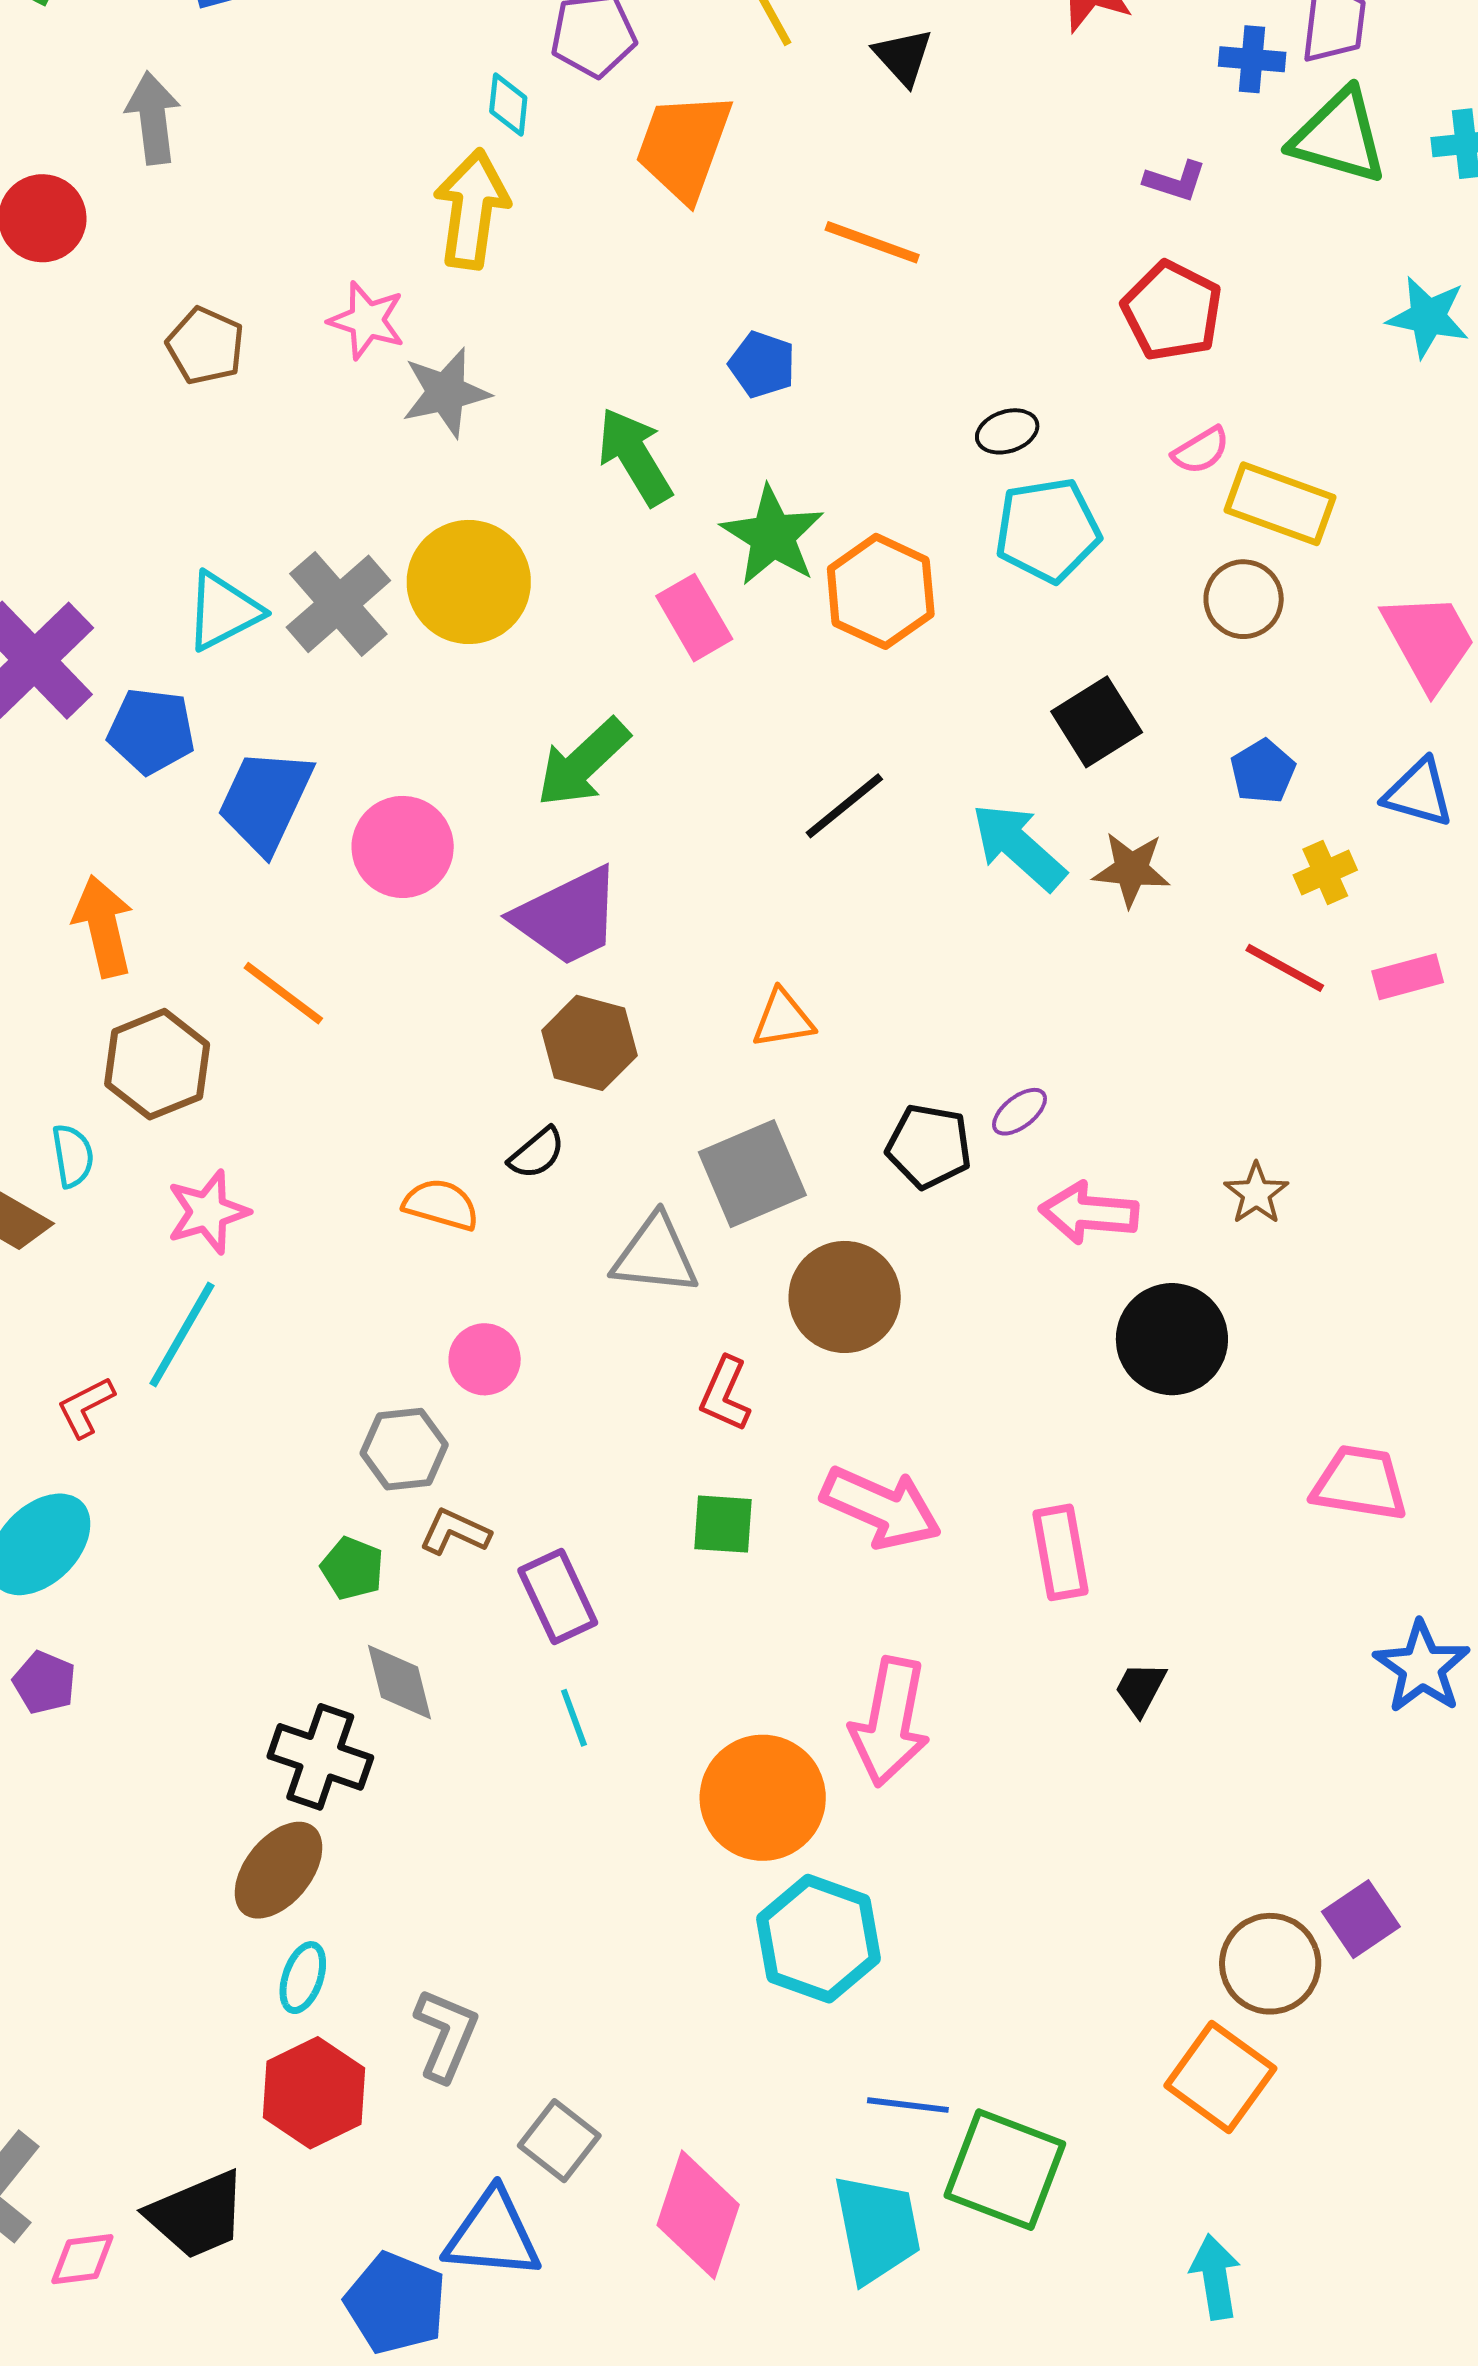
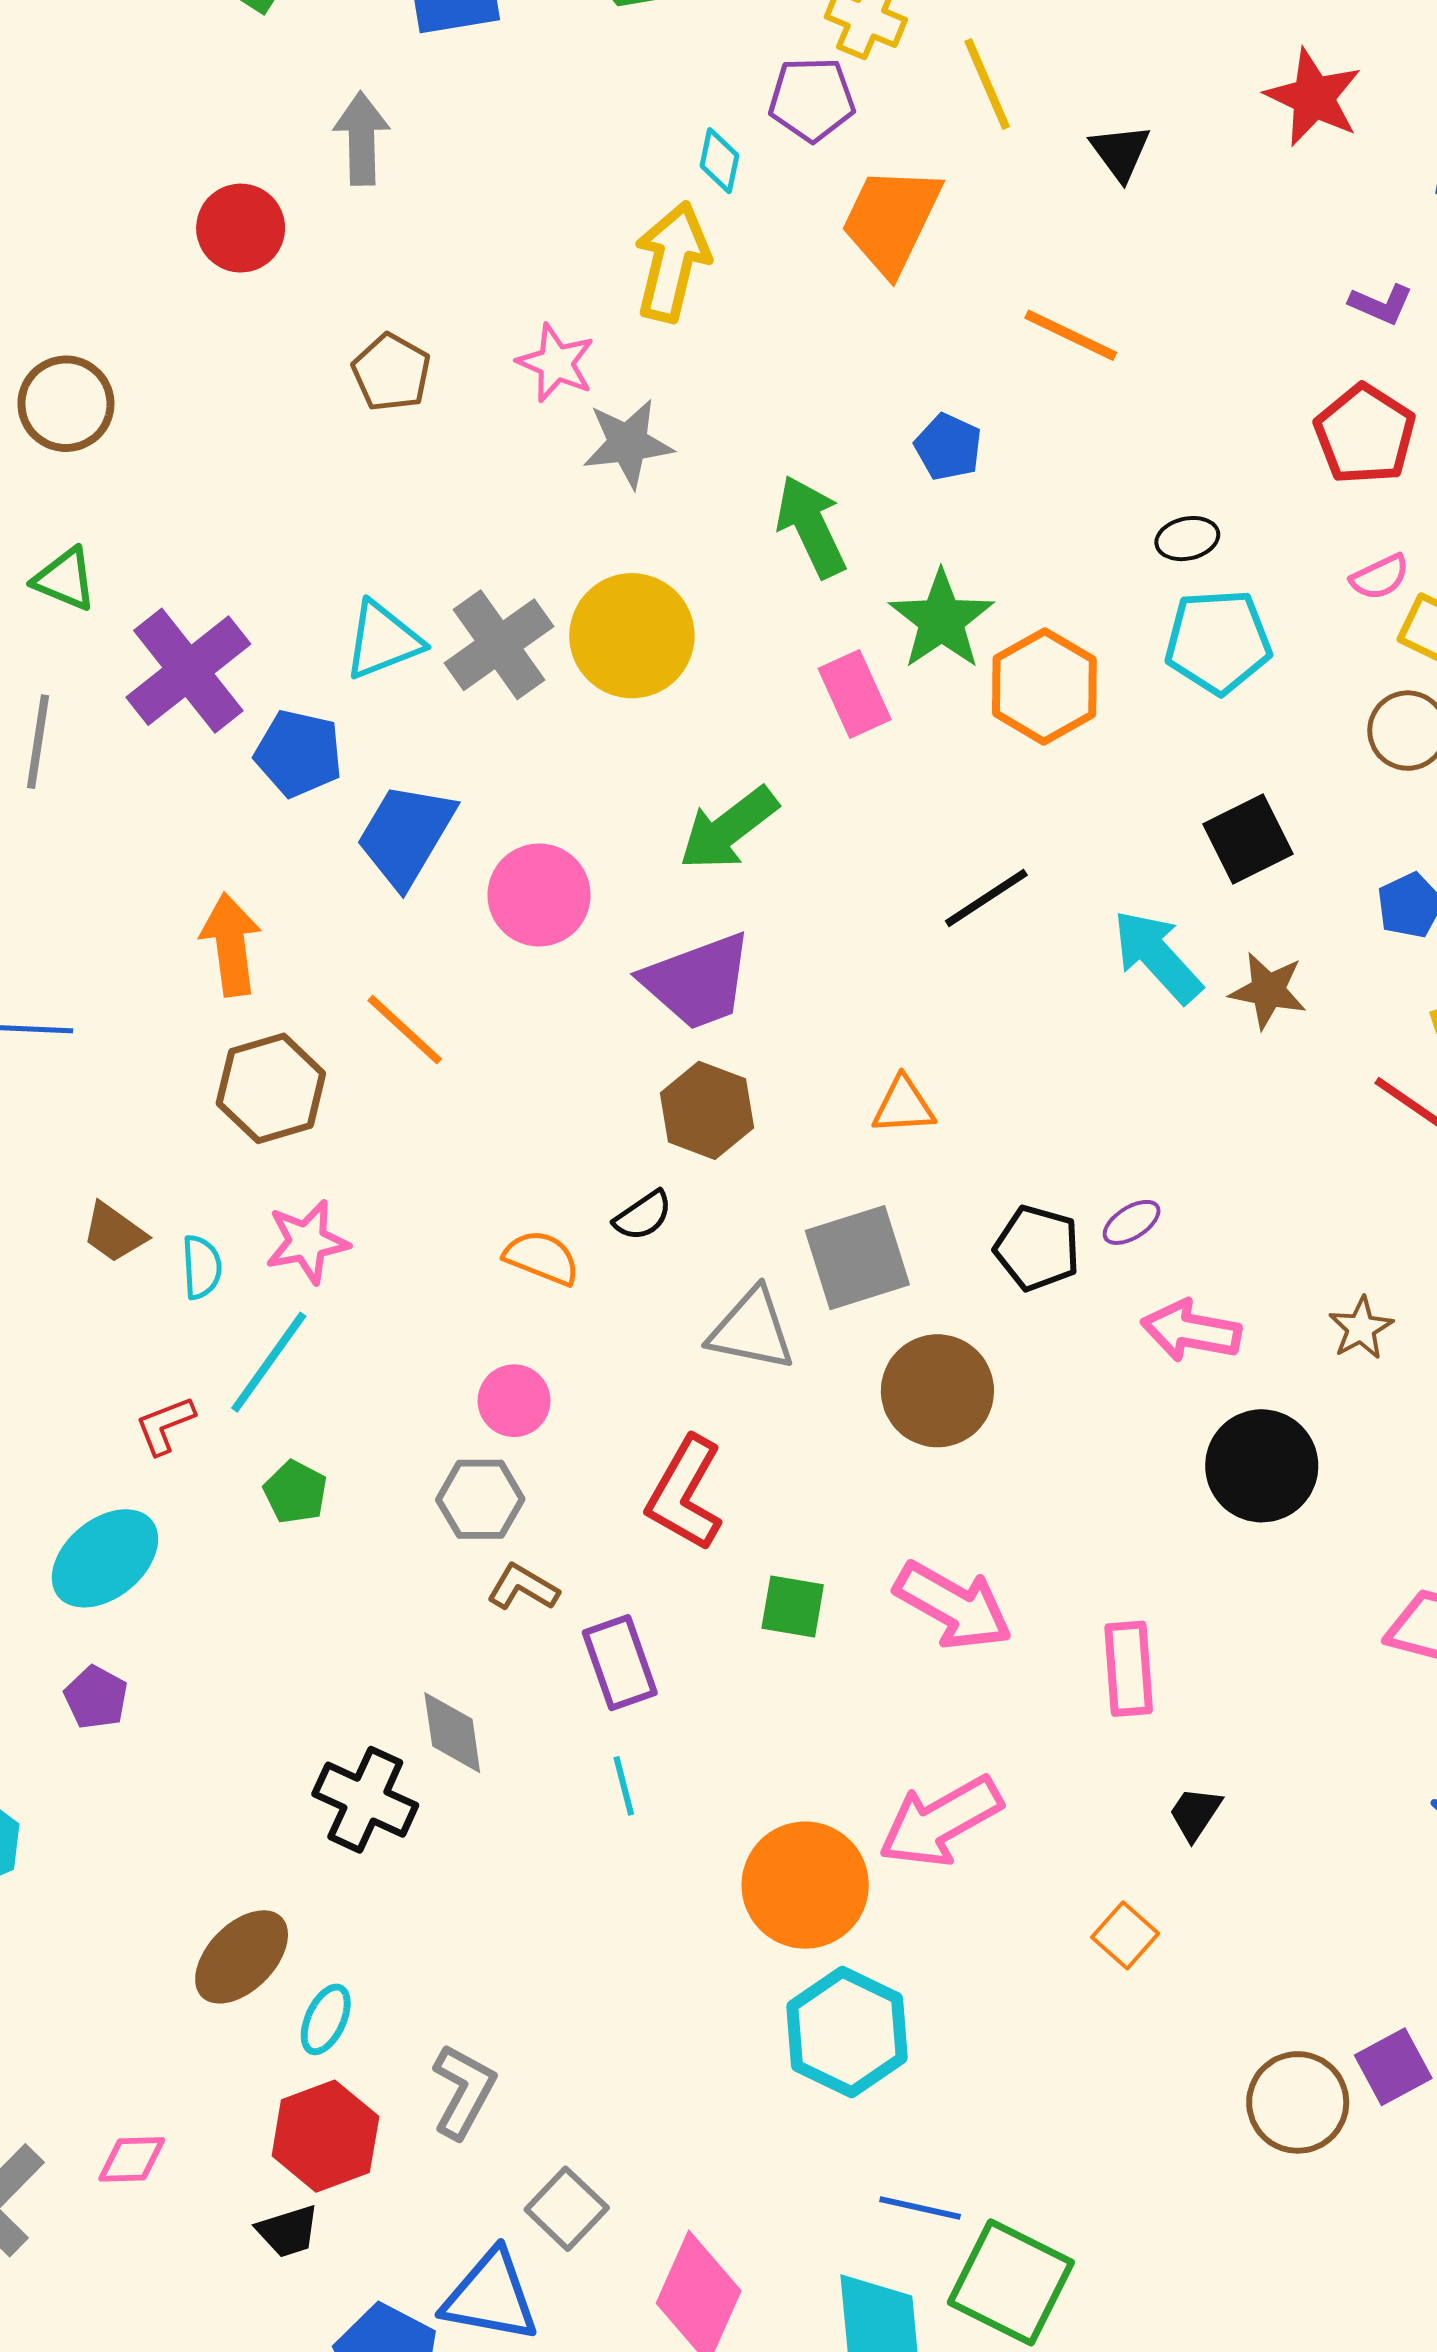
cyan semicircle: (73, 1156) -> (202, 1267), moved
pink circle: (485, 1359) -> (514, 1401), moved
red L-shape: (725, 1394) -> (685, 1494), moved, size x1.5
green pentagon: (352, 1568) -> (295, 1492), moved
pink arrow: (890, 1722) -> (940, 1822), turned 44
brown ellipse: (278, 1870) -> (242, 1957), moved
orange square: (1220, 2077) -> (1125, 1935), moved, size x0.6
black trapezoid: (197, 2215) -> (288, 2231), moved, size x0.6
pink diamond: (82, 2259) -> (132, 2159), moved

